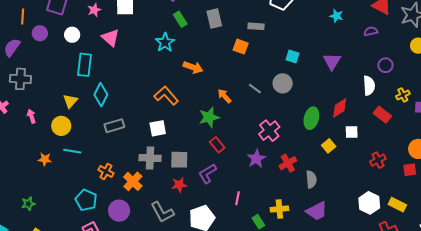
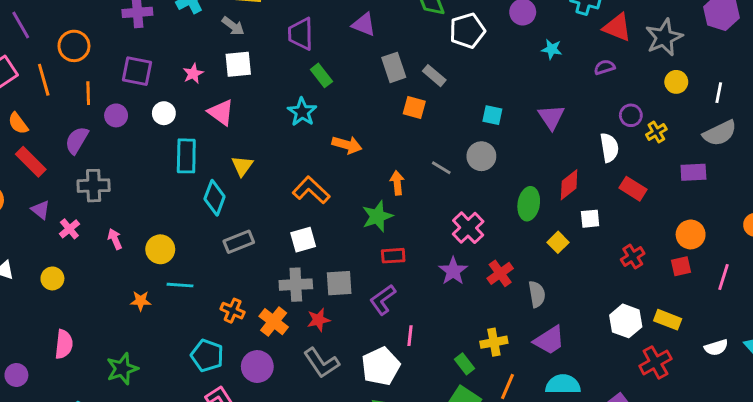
gray rectangle: (214, 19) -> (394, 67), moved
gray rectangle: (256, 26) -> (434, 76), turned 42
yellow cross: (403, 95) -> (656, 132), moved
orange arrow: (224, 96) -> (397, 183), turned 42
yellow triangle: (70, 101) -> (242, 166), moved
red rectangle: (217, 145) -> (393, 256), turned -49
red star: (179, 185) -> (318, 320), moved
pink line: (237, 198) -> (410, 336), moved
green star: (28, 204) -> (122, 369), size x1.5

